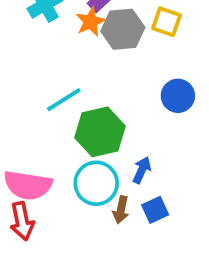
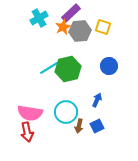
green hexagon: (100, 132) -> (68, 69), moved
blue arrow: (142, 170) -> (97, 100), moved

